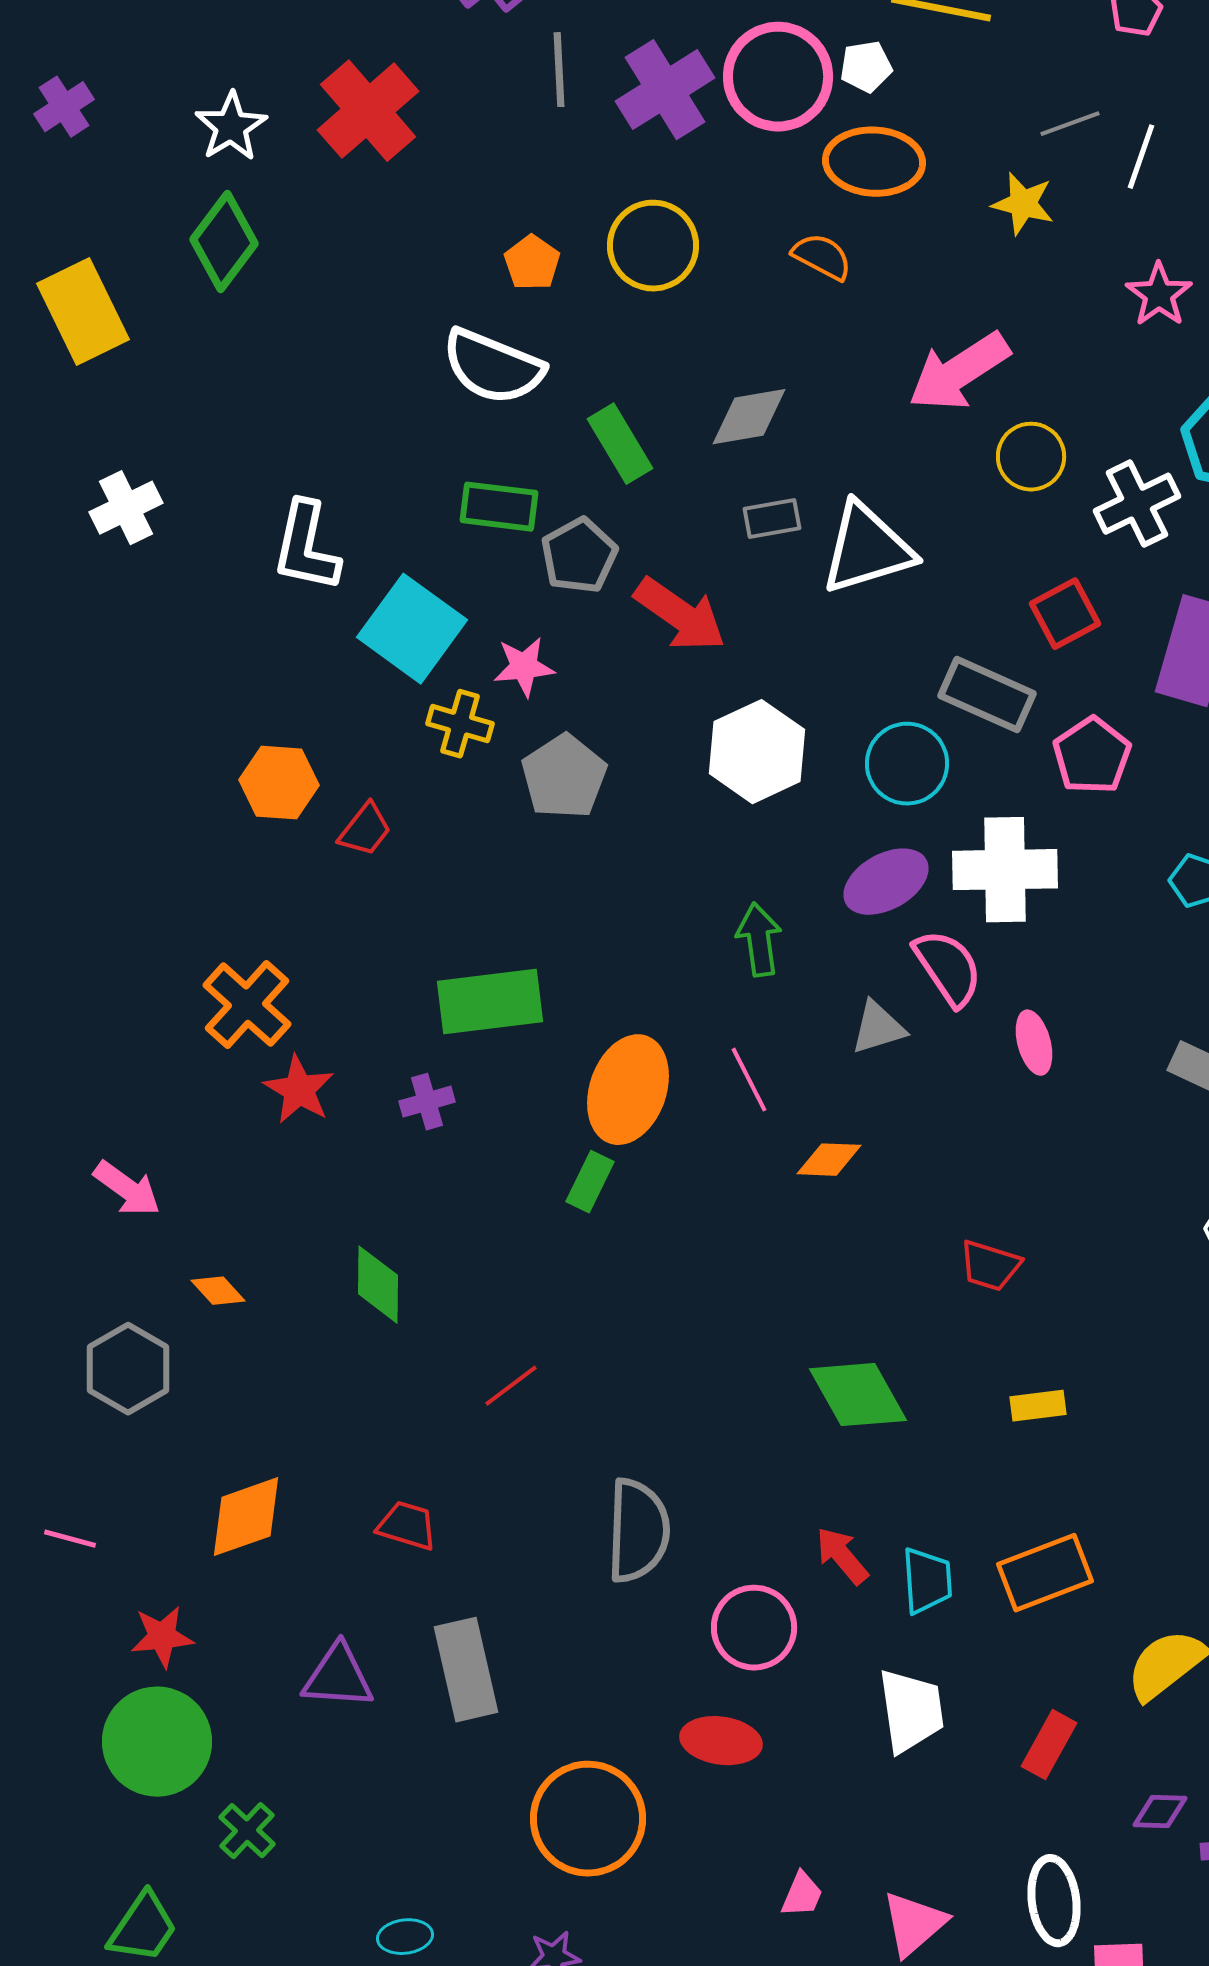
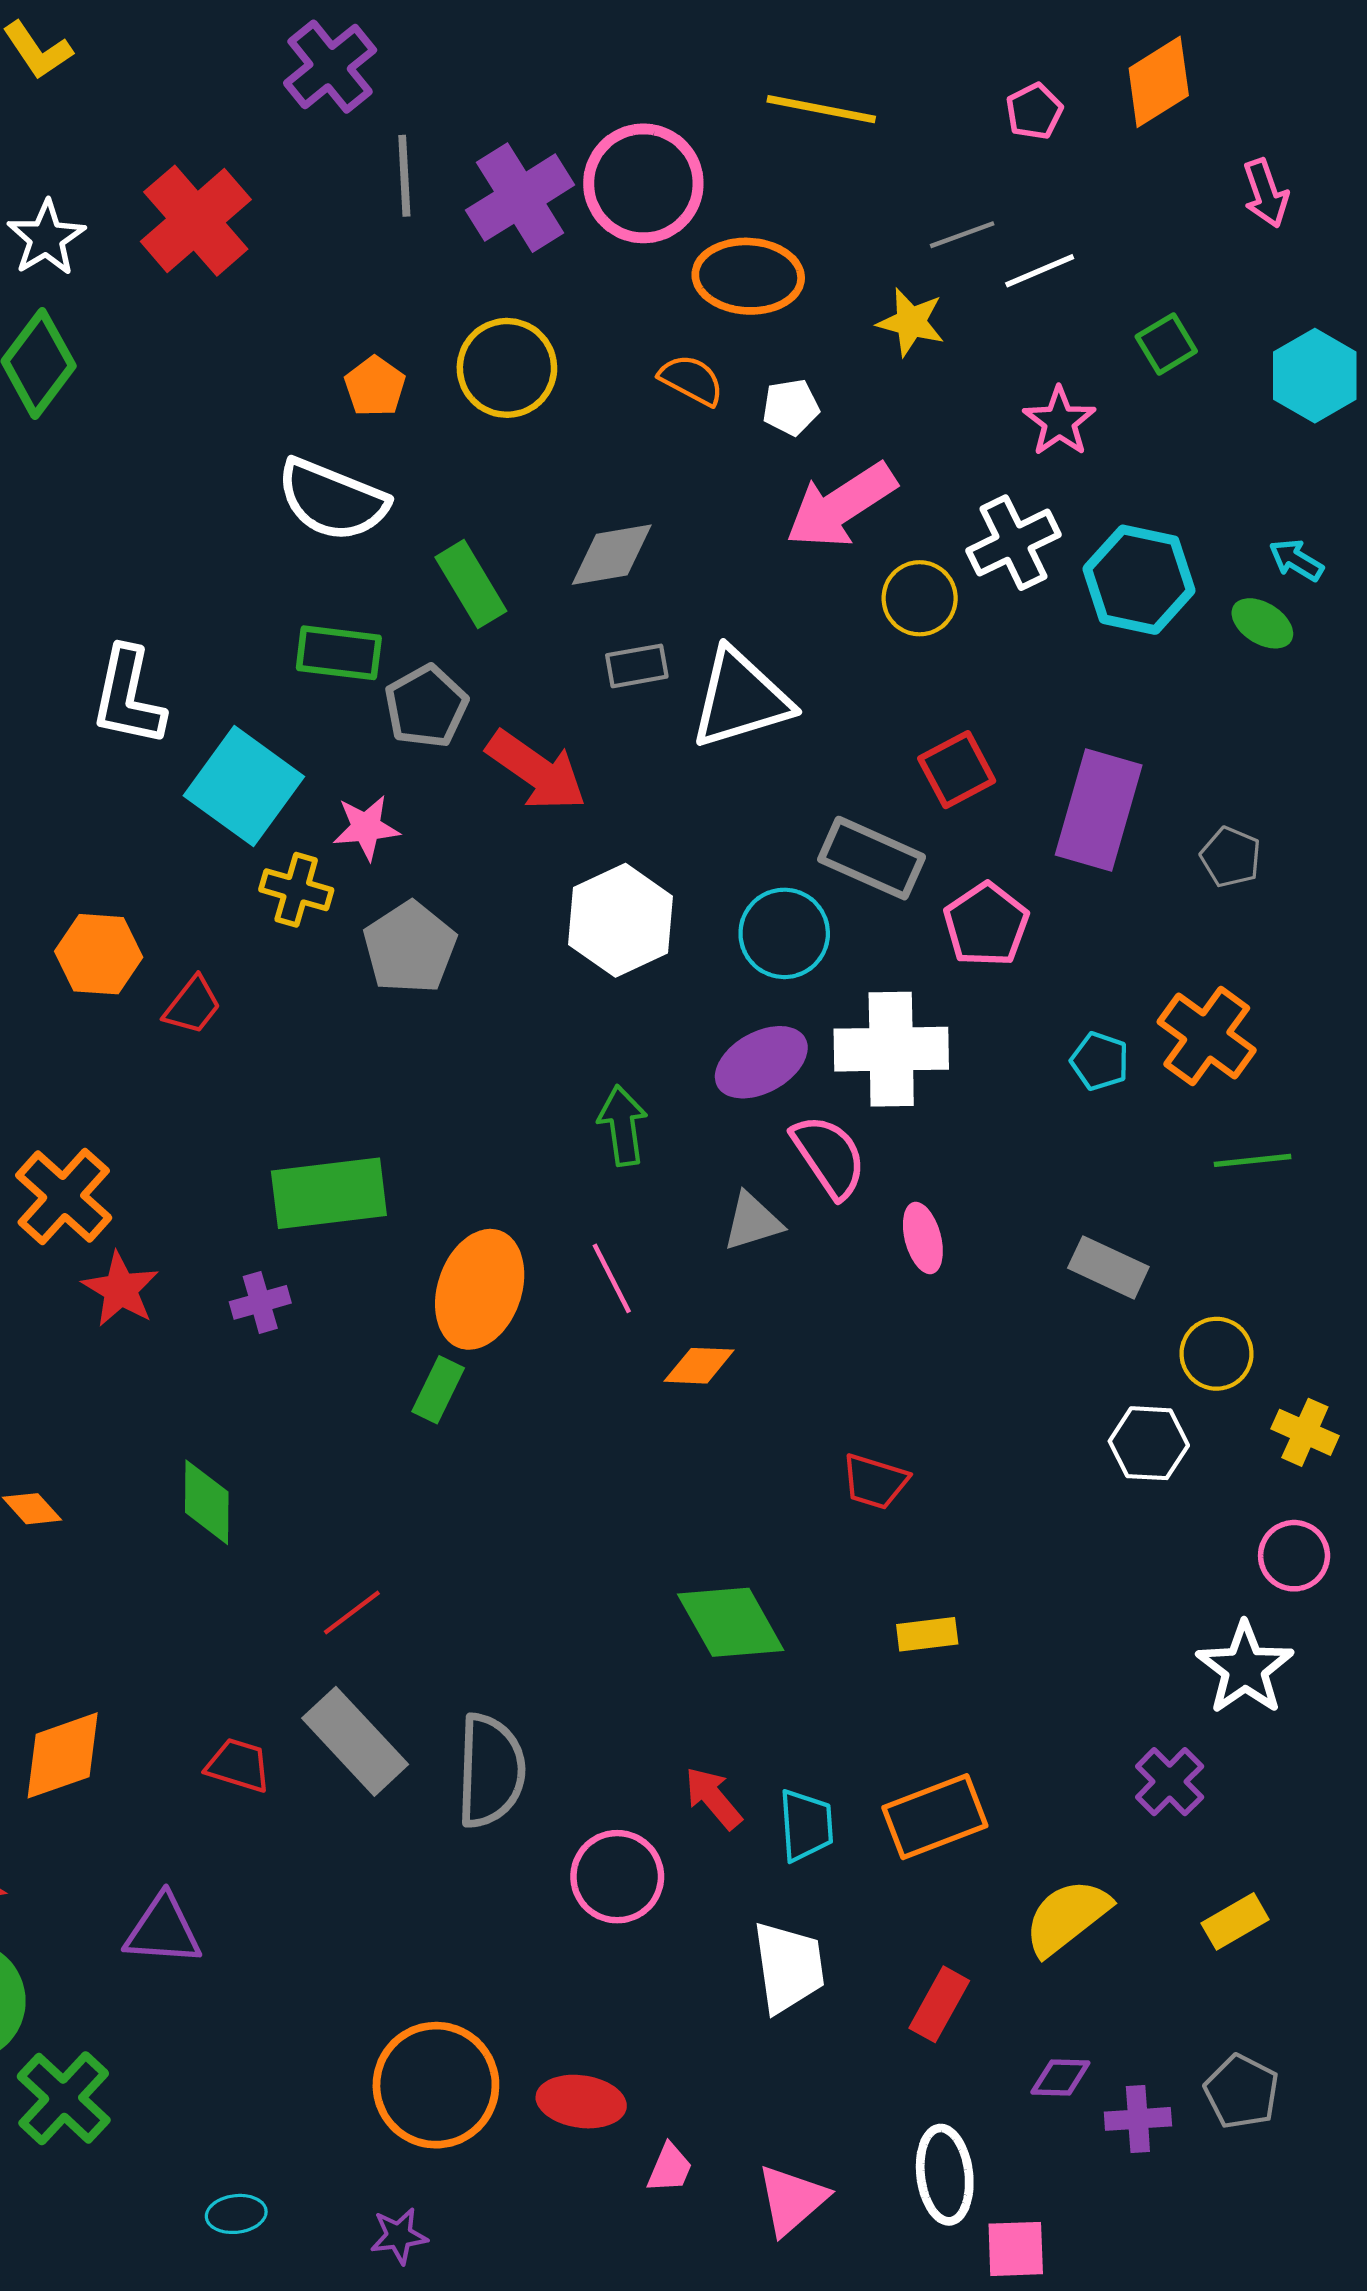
white pentagon: (866, 67) -> (791, 407), moved
white line: (1141, 157) -> (1040, 271), turned 48
white cross: (1137, 504) -> (1013, 543), moved
gray rectangle: (466, 1670) -> (355, 1741), moved, turned -30
red ellipse: (721, 1741) -> (581, 2102), moved
green cross: (247, 1831) -> (64, 2098), size x1.5

